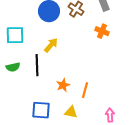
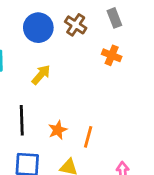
black line: (37, 65) -> (22, 120), moved

